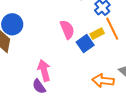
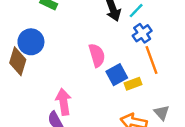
yellow rectangle: (97, 34) -> (133, 84), moved

